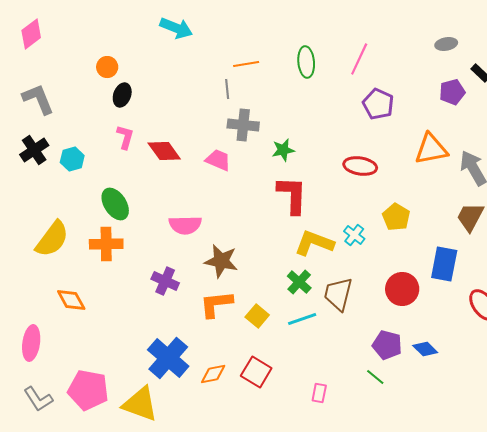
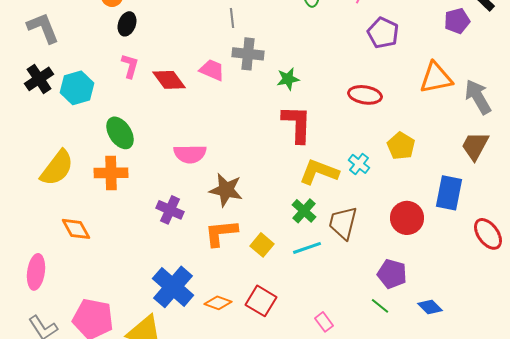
cyan hexagon: (72, 159) -> (77, 88), size x1.4
pink trapezoid: (218, 160) -> (212, 70), moved
blue diamond: (425, 349) -> (430, 307), moved
orange diamond: (213, 374) -> (218, 303), turned 32
pink rectangle: (319, 393) -> (324, 322), turned -48

